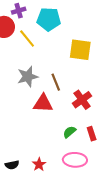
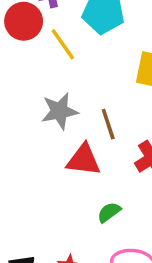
green semicircle: (70, 132) -> (109, 212), moved

